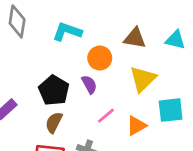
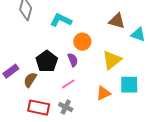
brown triangle: (135, 38) -> (117, 21), moved
pink line: (106, 116) -> (68, 84), moved
brown semicircle: (54, 122) -> (30, 80), moved

